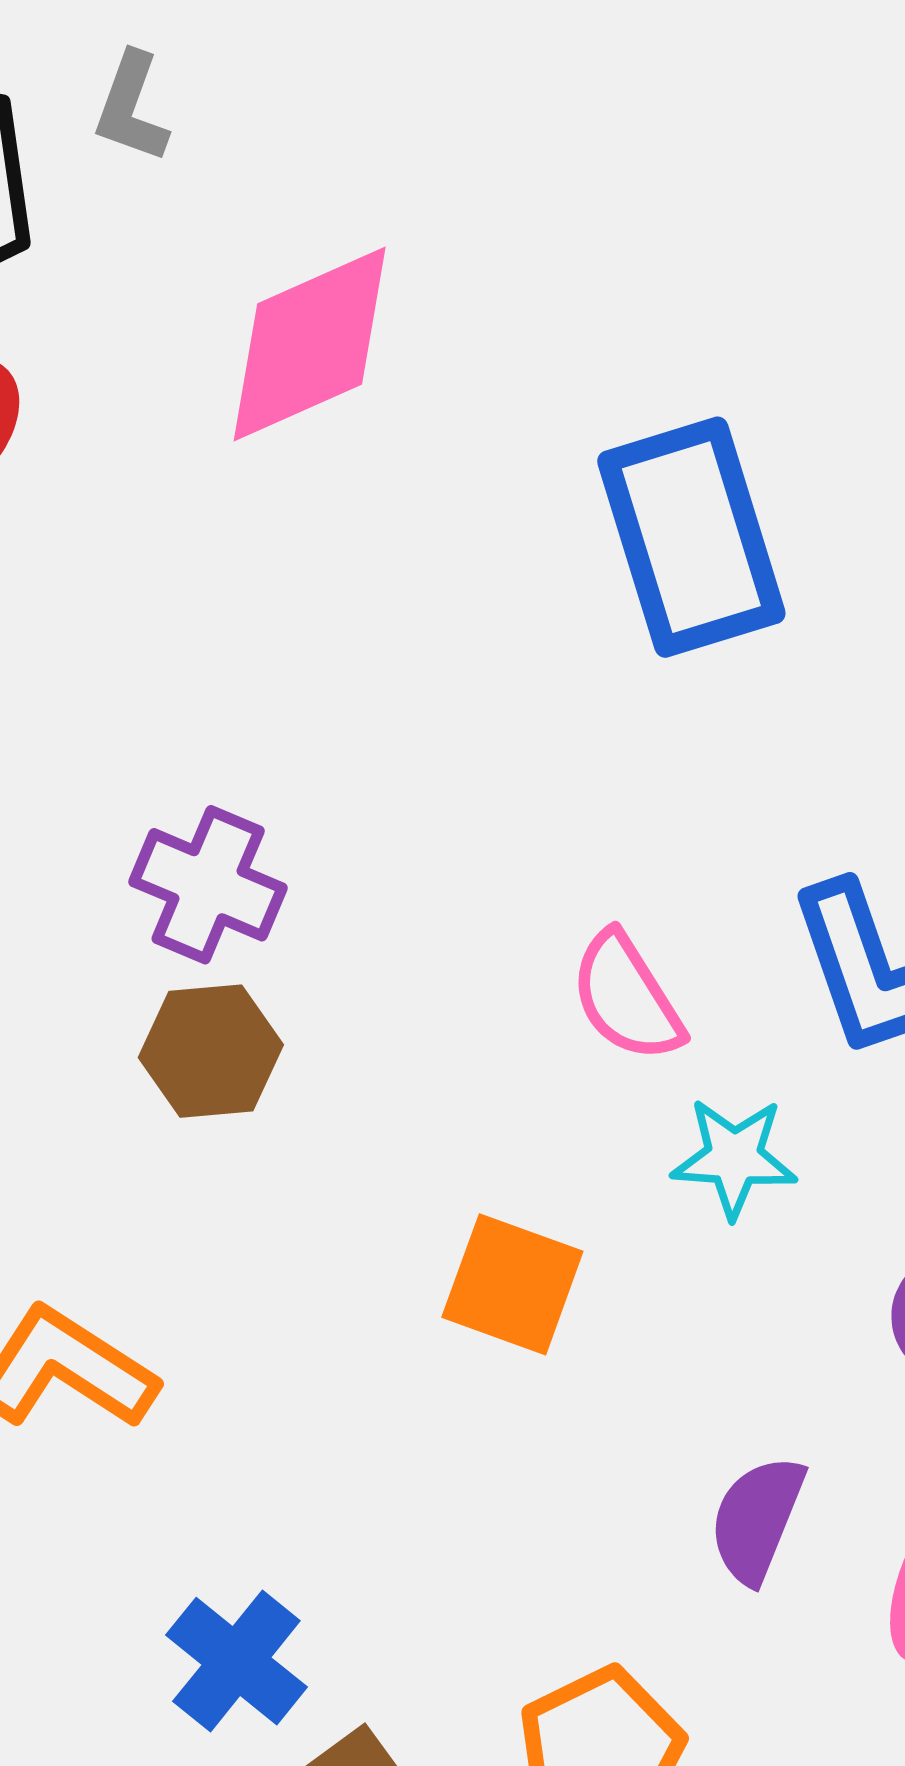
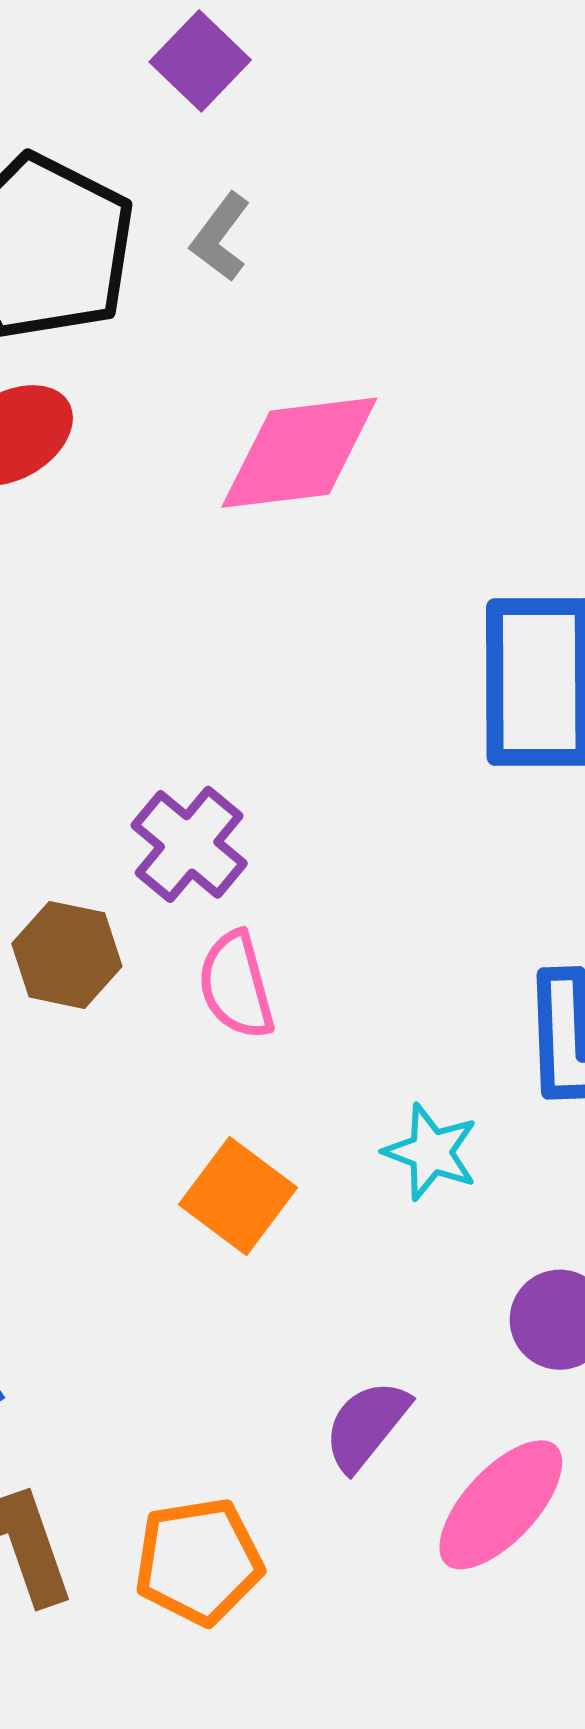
purple cross: (208, 885) -> (189, 844), moved
pink semicircle: (627, 997) -> (236, 985), moved

